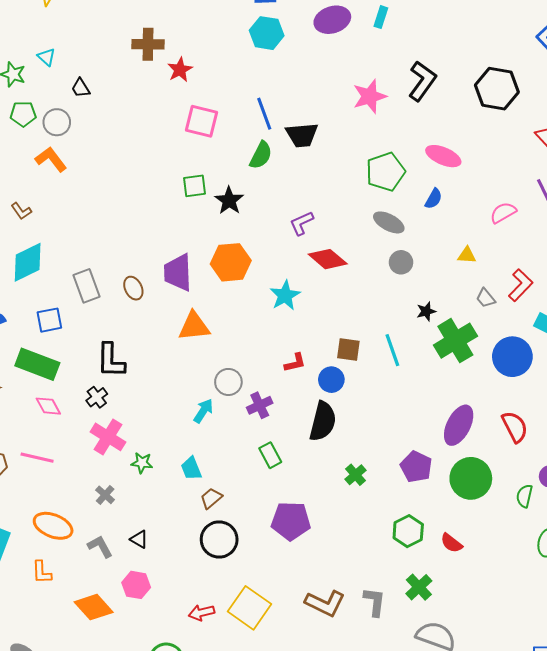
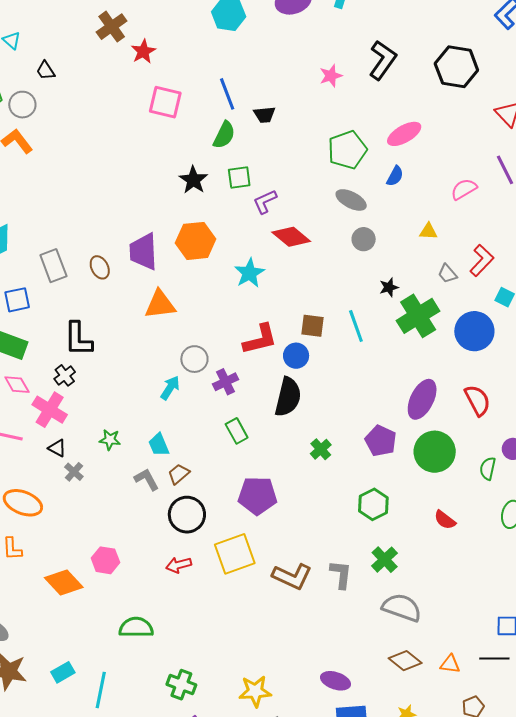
brown cross: (148, 44) -> (112, 27), turned -36
pink star: (370, 96) -> (331, 76), size x0.7
black trapezoid: (302, 135) -> (265, 115), size x0.7
pink ellipse: (443, 156) -> (404, 134), turned -52
green square: (195, 186) -> (239, 178), moved
red L-shape: (295, 363) -> (260, 339), size x1.6
pink cross: (108, 437) -> (50, 410), moved
black triangle: (139, 539) -> (57, 448), moved
red semicircle: (451, 543) -> (445, 520), moved
gray L-shape: (100, 546) -> (147, 479), moved
yellow square: (249, 608) -> (235, 554), moved, turned 36
red arrow: (202, 613) -> (179, 565), moved

